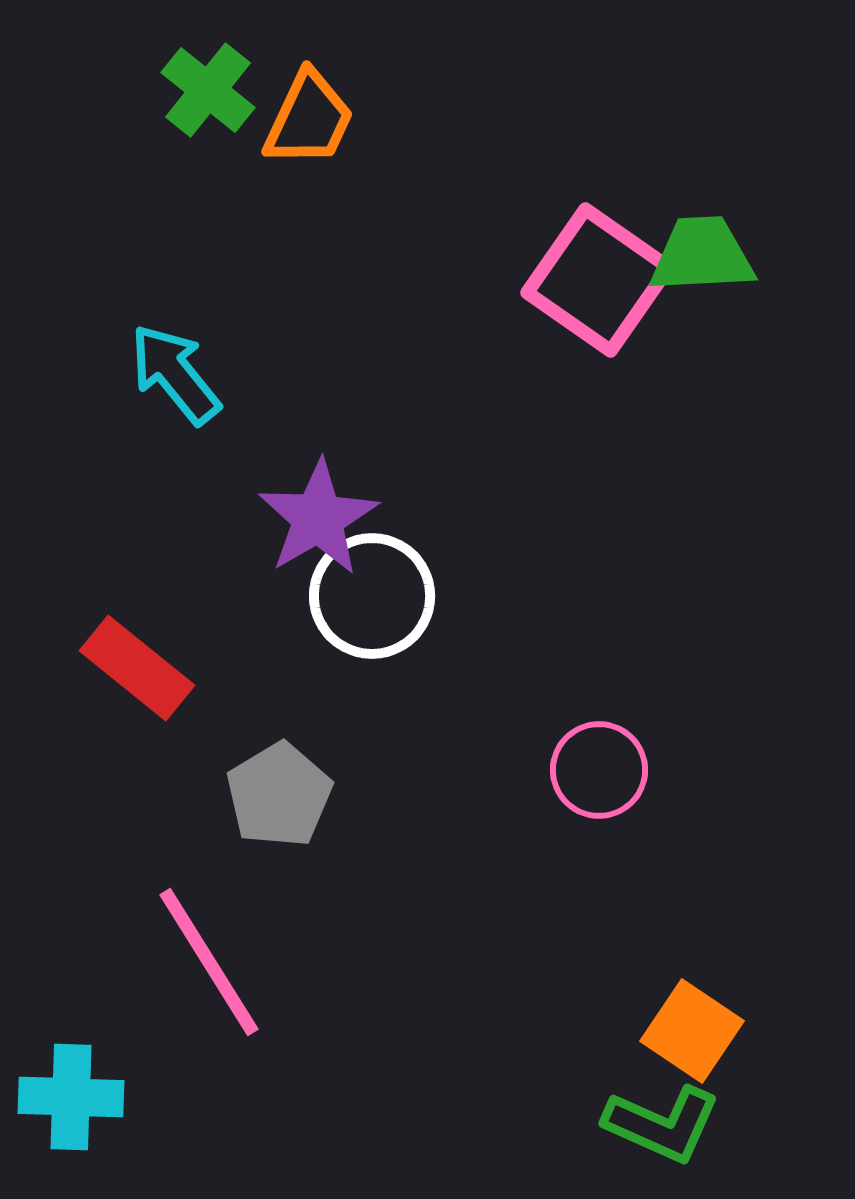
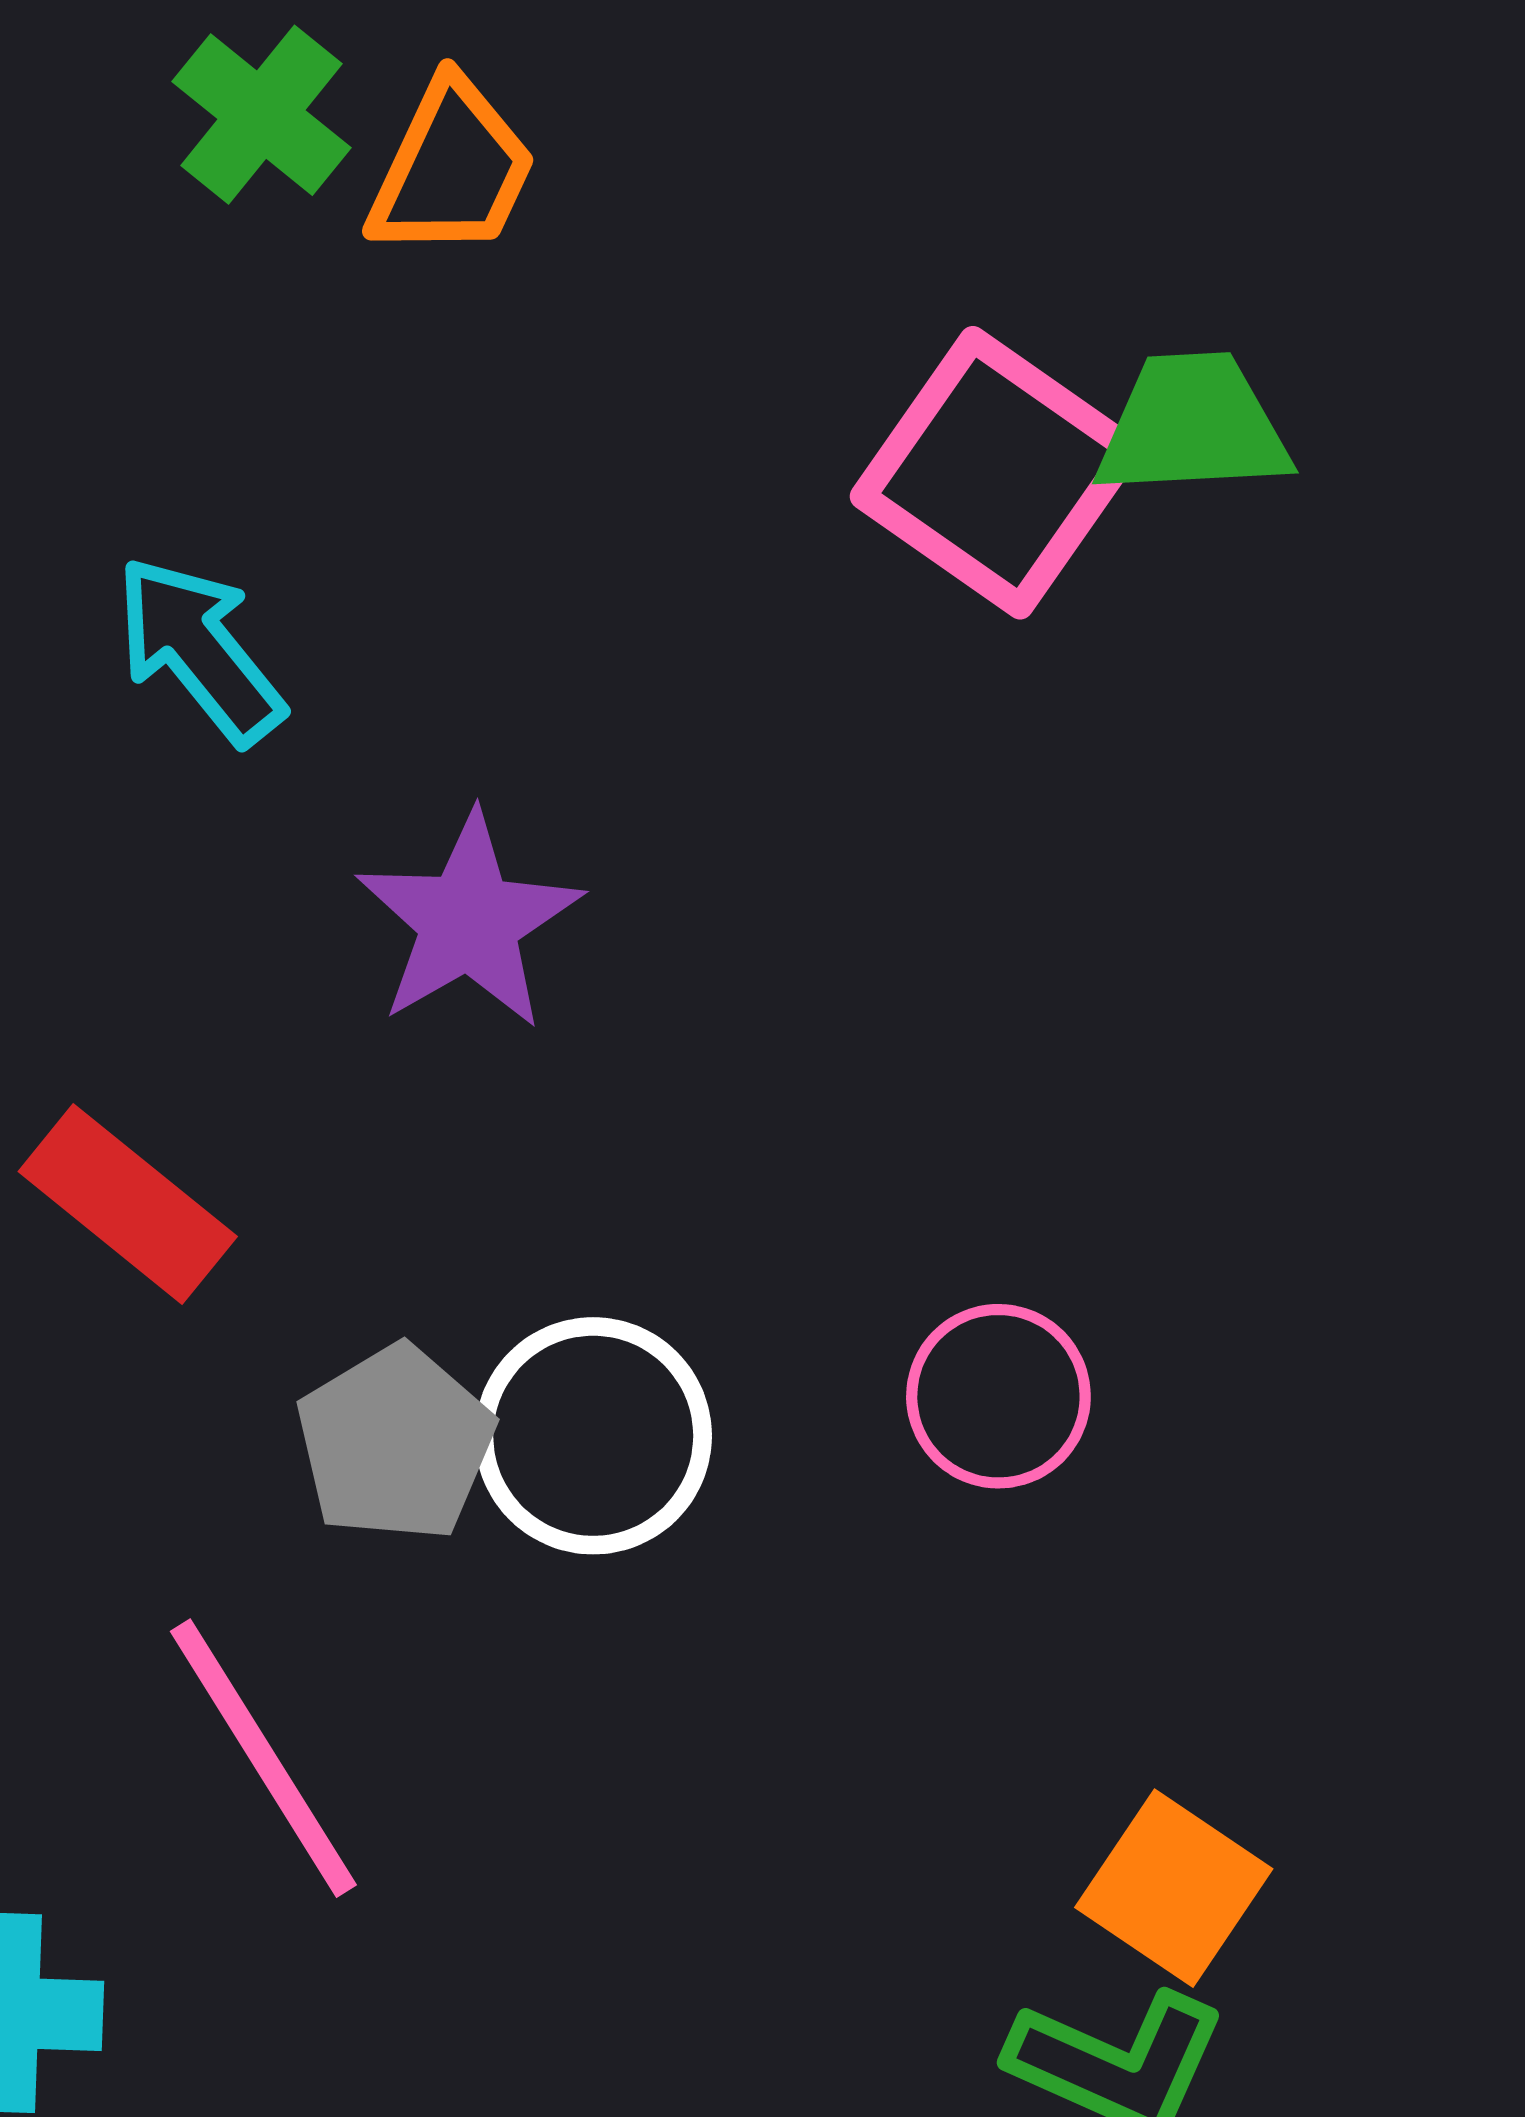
white circle: (372, 596) -> (593, 1436), moved

